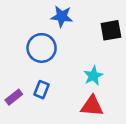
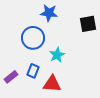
cyan star: (93, 76) -> (57, 55), moved
red triangle: (92, 106) -> (52, 84), moved

